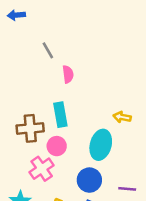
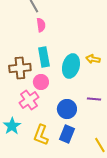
pink semicircle: (68, 74) -> (41, 25), moved
cyan ellipse: (101, 145) -> (71, 66), moved
purple line: (127, 189) -> (94, 99), moved

